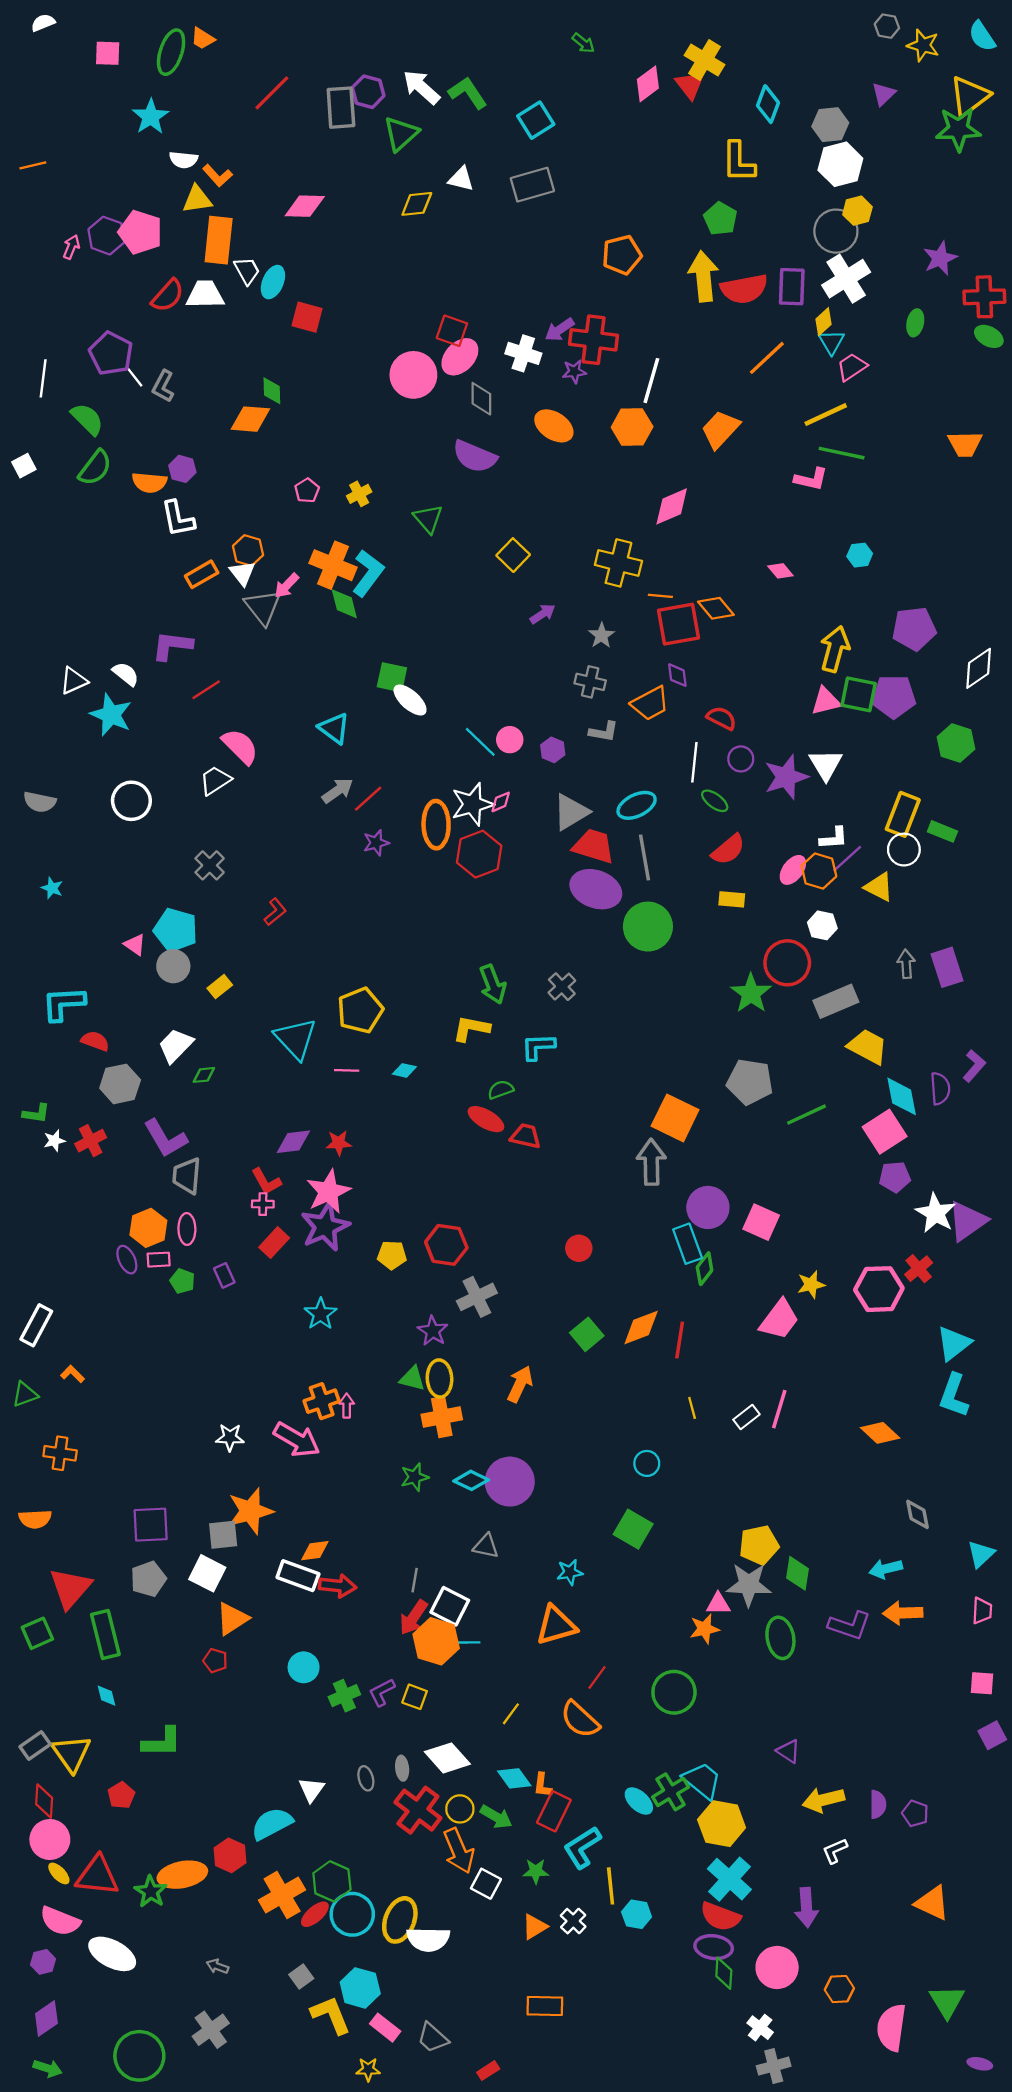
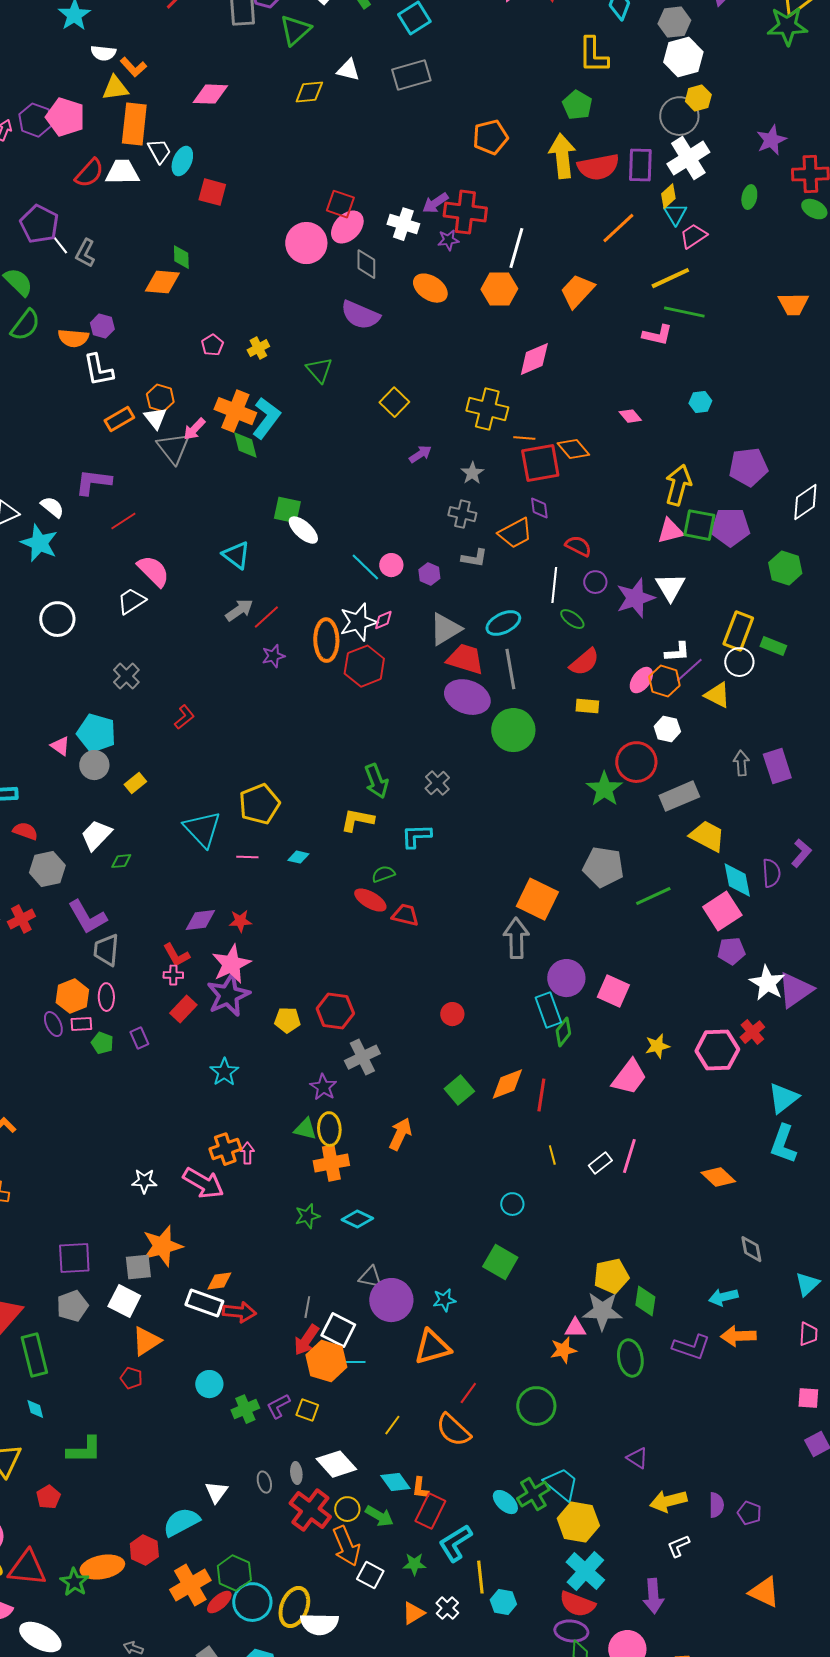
purple circle: (510, 1482) -> (391, 1300), moved

